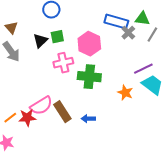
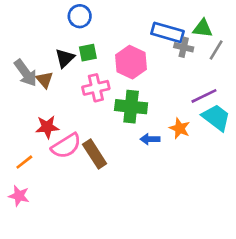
brown triangle: (11, 28) -> (45, 80), moved
gray cross: (128, 33) -> (184, 47), turned -32
red star: (27, 118) -> (47, 127), moved
blue arrow: (88, 119) -> (150, 139), moved

